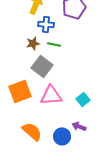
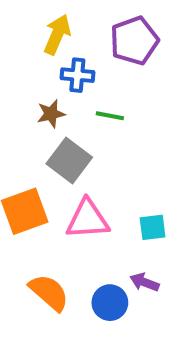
green line: (54, 44) -> (110, 116), moved
cyan square: (83, 99) -> (153, 227), turned 32

